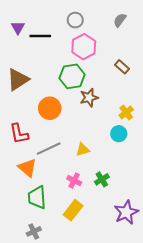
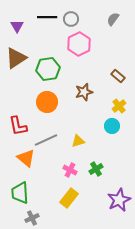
black line: (40, 36) -> (47, 17), moved
brown rectangle: (122, 67) -> (118, 76), moved
green hexagon: (72, 76) -> (48, 69), moved
brown triangle: (18, 80) -> (16, 58), moved
green trapezoid: (37, 197) -> (20, 193), moved

